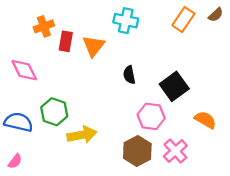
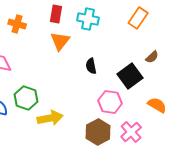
brown semicircle: (216, 15) -> (152, 57), moved
orange cross: (44, 26) -> (17, 24), turned 36
red rectangle: (66, 41) -> (56, 14), moved

